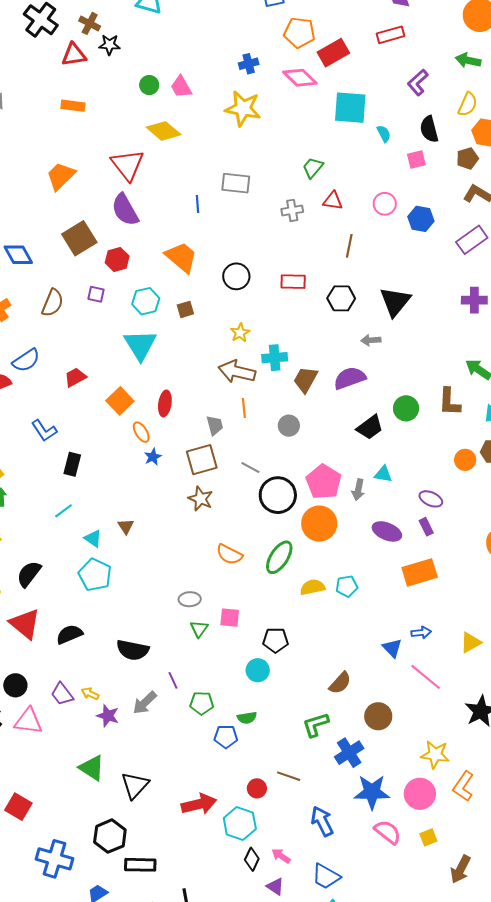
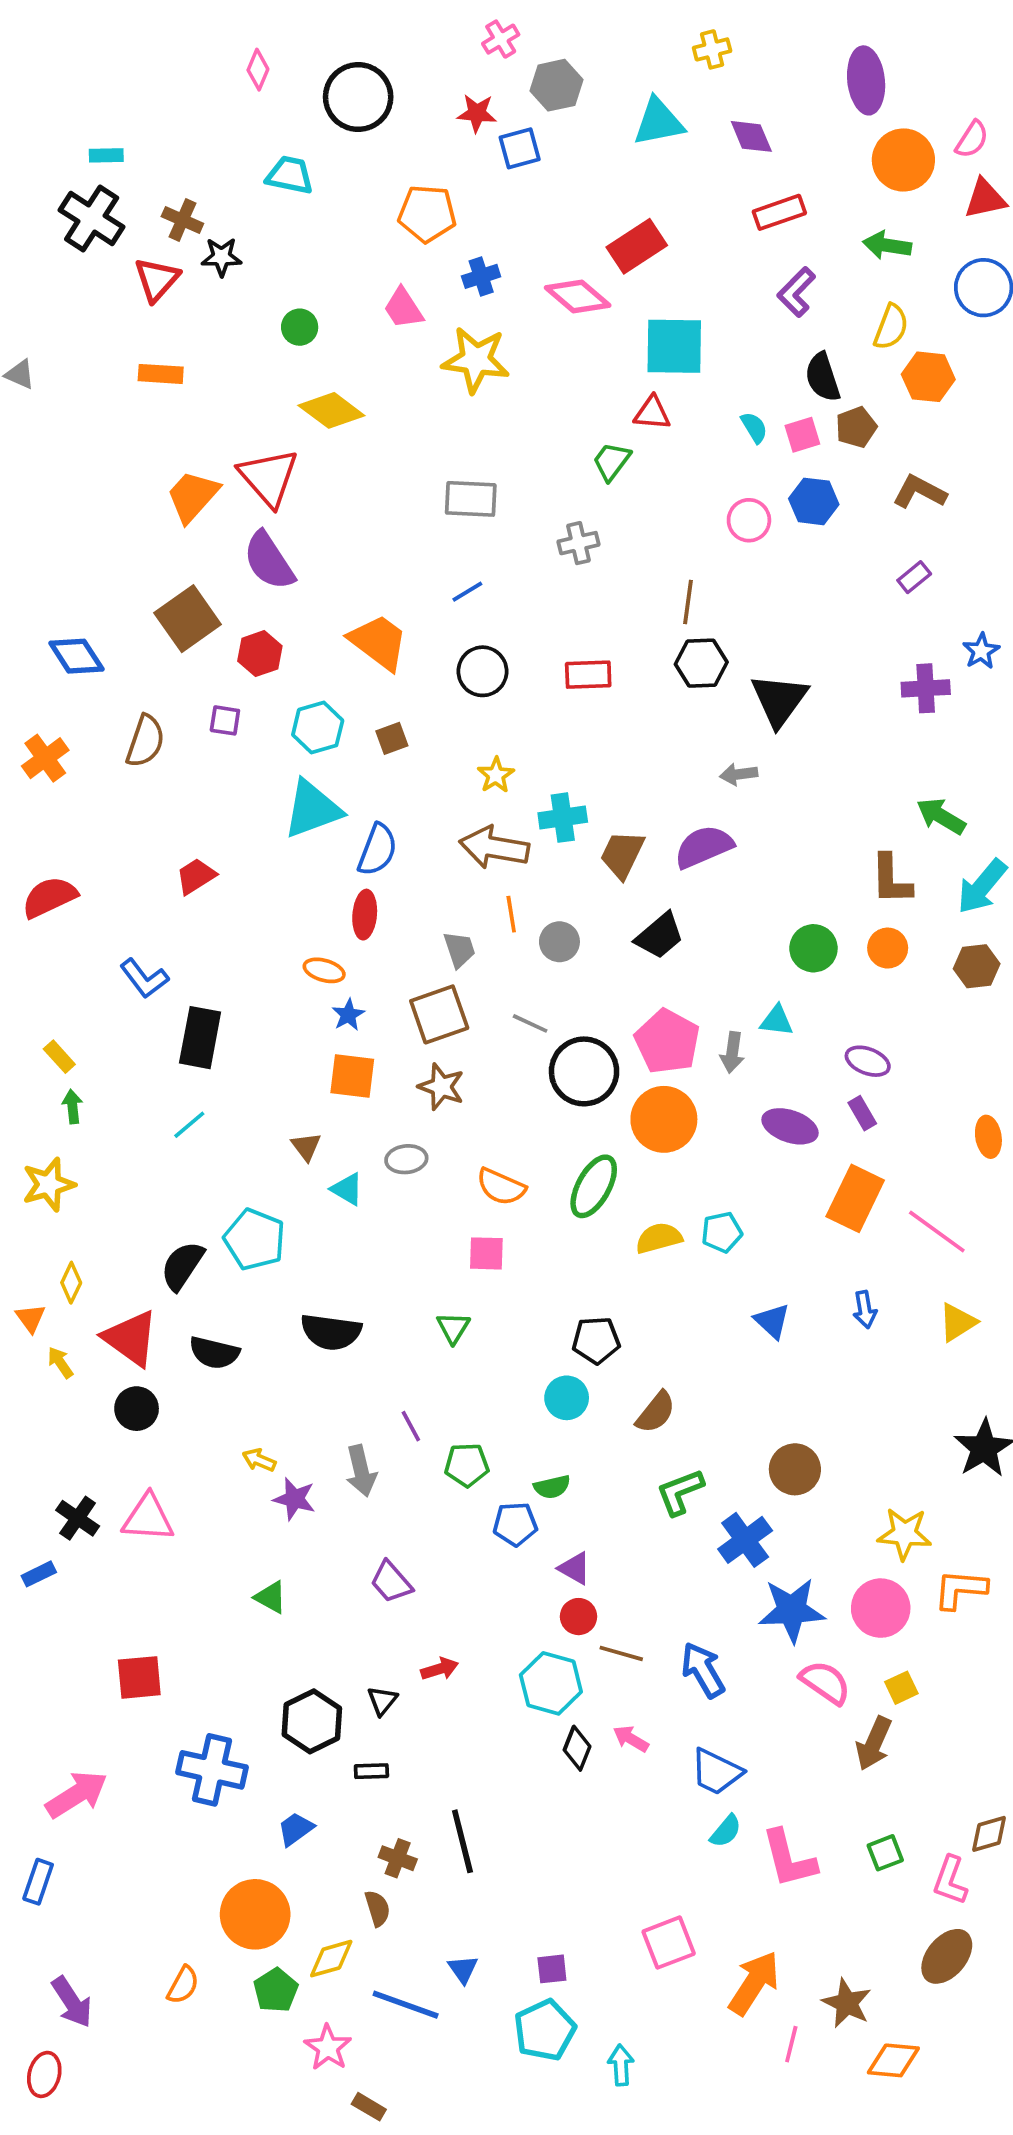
orange pentagon: (299, 33) -> (427, 214), moved
red rectangle: (390, 35) -> (779, 212), moved
red triangle: (74, 55) -> (157, 279), turned -36
pink trapezoid: (181, 87) -> (403, 308), moved
cyan semicircle: (384, 134) -> (754, 428), moved
brown pentagon: (467, 158) -> (856, 427), moved
orange trapezoid: (61, 176) -> (193, 496), moved
red triangle: (333, 201) -> (652, 413), moved
blue line: (197, 204) -> (467, 592), moved, turned 66
blue hexagon: (421, 219) -> (814, 501), moved
purple rectangle: (472, 240) -> (914, 577), size x0.6
black hexagon: (341, 298) -> (701, 663), moved
cyan triangle: (140, 345) -> (312, 809), turned 45
blue semicircle: (26, 360) -> (377, 850), moved, turned -32
orange square: (120, 401) -> (352, 1076), moved, turned -36
green circle: (406, 408) -> (813, 948), moved
gray circle: (289, 426) -> (559, 942), moved
black trapezoid: (370, 427) -> (660, 936), moved
orange ellipse: (141, 432) -> (324, 970), turned -40
orange circle: (465, 460) -> (888, 948), moved
black rectangle: (72, 464) -> (200, 1038), size x1.4
cyan triangle: (93, 539) -> (347, 1189), moved
orange rectangle: (420, 572) -> (855, 1198), turned -44
black semicircle: (29, 574) -> (182, 1266), moved
gray ellipse: (190, 599) -> (406, 1159), moved
pink square: (230, 618) -> (486, 1253), moved
blue arrow: (421, 633) -> (865, 1310), turned 90
black semicircle: (69, 634) -> (214, 1353), turned -140
blue triangle: (392, 648) -> (772, 1321), moved
black semicircle: (133, 650) -> (331, 1332), moved
pink line: (426, 677) -> (937, 1232), moved
brown semicircle: (340, 683) -> (656, 1412), moved
black circle: (15, 685) -> (137, 1409), moved
purple trapezoid: (62, 694) -> (391, 1582), moved
gray arrow: (145, 703) -> (361, 1471), turned -56
green triangle: (92, 768) -> (271, 1597), size x0.7
brown line: (289, 776) -> (621, 1653), moved
black triangle: (135, 785) -> (382, 1701), moved, size x0.6
orange L-shape: (463, 786) -> (960, 1589), turned 64
red arrow: (199, 804) -> (440, 1669), moved, size x0.6
red square: (18, 807) -> (139, 1677), turned -32
black rectangle: (140, 865) -> (371, 1771), size x0.6
brown arrow: (461, 869) -> (874, 1743), moved
purple triangle: (275, 887) -> (575, 1568), moved

